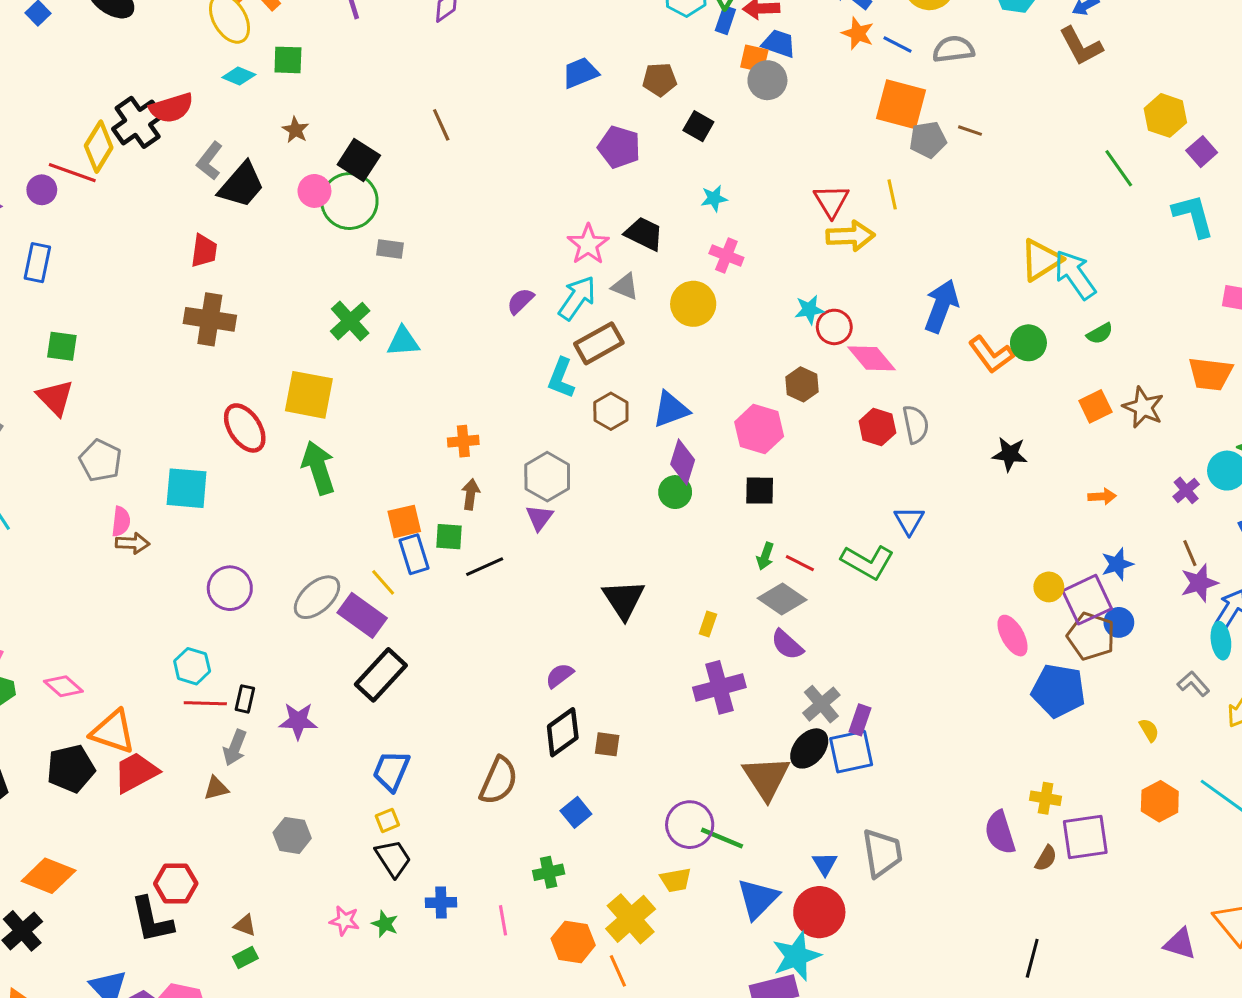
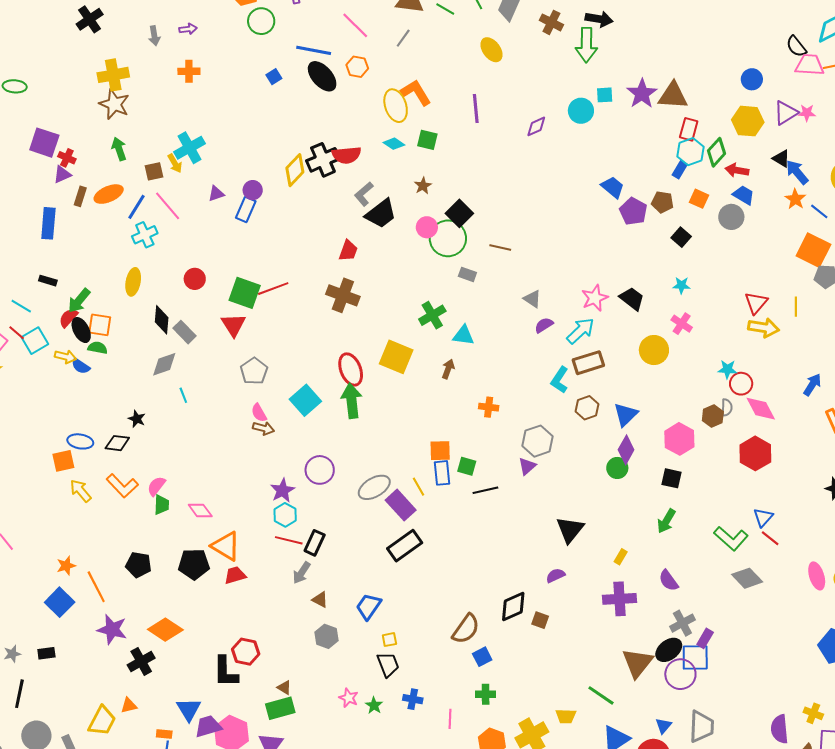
blue rectangle: (725, 20) -> (680, 170), moved
orange square: (754, 59) -> (699, 199), moved
blue trapezoid: (580, 73) -> (613, 187), turned 50
brown line: (441, 125) -> (500, 248), moved, turned -65
purple pentagon: (619, 147) -> (633, 211), moved
red line: (72, 173) -> (273, 289), moved, turned -52
blue rectangle: (37, 263) -> (246, 210), moved
gray triangle: (625, 287) -> (532, 299), moved
blue arrow: (941, 306) -> (812, 385), size x0.7
green square: (62, 346) -> (245, 293), size x1.5
blue triangle: (671, 409) -> (626, 415), turned -36
gray semicircle: (916, 424) -> (727, 407), moved, size x0.7
red hexagon: (877, 427) -> (755, 453), size x1.4
green arrow: (318, 468) -> (352, 401), moved
cyan square: (187, 488) -> (305, 400), turned 32
brown arrow: (471, 494) -> (448, 369), moved
pink semicircle: (121, 521) -> (259, 413), turned 132
green arrow: (765, 556) -> (666, 521), size x1.4
red line: (800, 563) -> (770, 538), moved
gray diamond: (782, 599) -> (747, 578), moved
pink ellipse: (1013, 636) -> (817, 576), moved
purple semicircle: (560, 676) -> (555, 575), moved
black rectangle: (245, 699) -> (315, 543), size x1.4
purple star: (298, 721) -> (282, 490), moved, turned 30
blue trapezoid: (391, 771) -> (369, 606), moved
red trapezoid: (136, 772) -> (235, 575), size x0.7
brown triangle: (216, 788) -> (320, 600), moved, turned 30
blue square: (576, 812) -> (482, 657), moved
purple circle: (690, 825) -> (680, 674), moved
green rectangle: (245, 958) -> (280, 708), size x1.8

